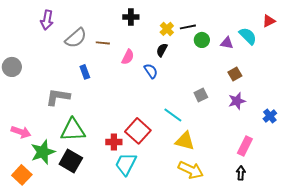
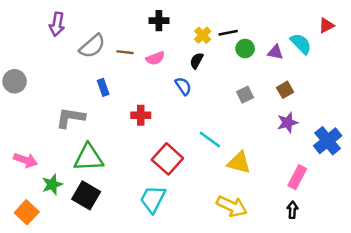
pink semicircle: (128, 57) -> (155, 58), moved, turned 42
gray square: (201, 95) -> (245, 95), moved
blue cross: (270, 116) -> (328, 141), size x1.6
yellow triangle: (185, 141) -> (239, 163), moved
red cross: (114, 142) -> (141, 115), moved
green star: (43, 152) -> (52, 184), size x0.7

